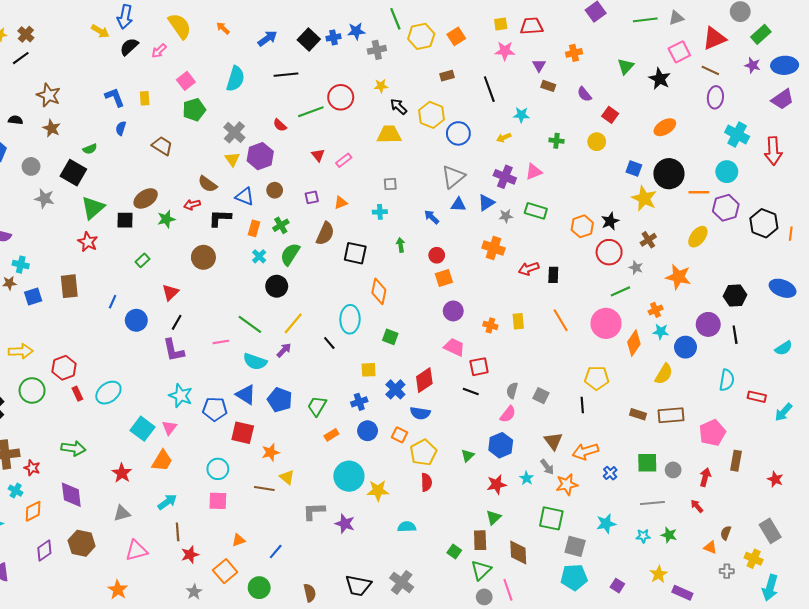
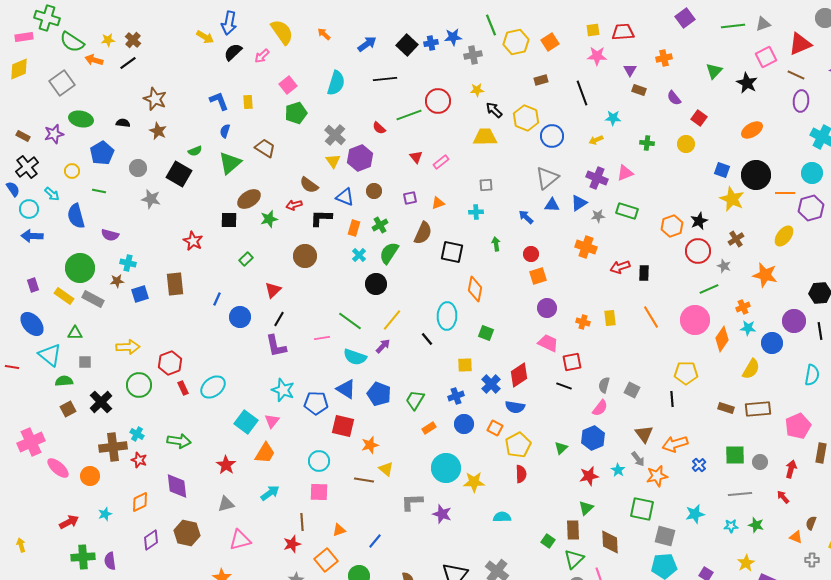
green triangle: (93, 208) -> (230, 163), moved
cyan cross: (16, 491) -> (137, 434), moved
brown line: (178, 532) -> (302, 522), moved

